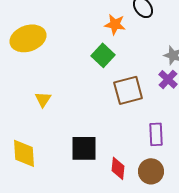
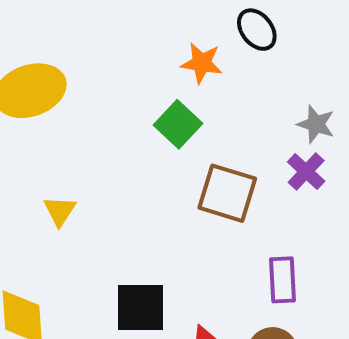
brown square: (128, 90) -> (227, 193), turned 32

